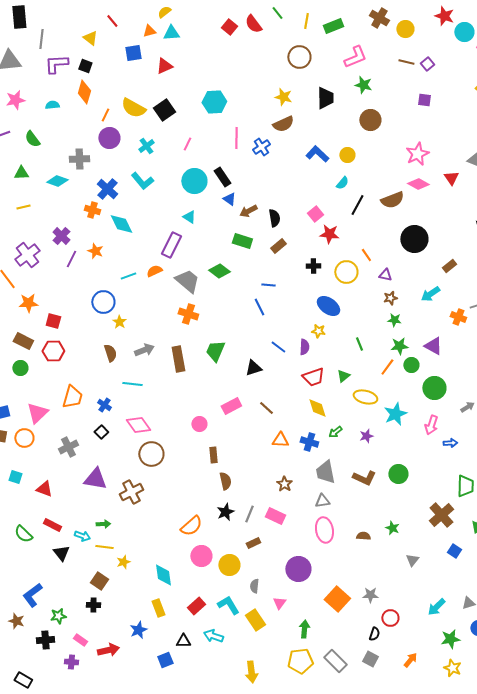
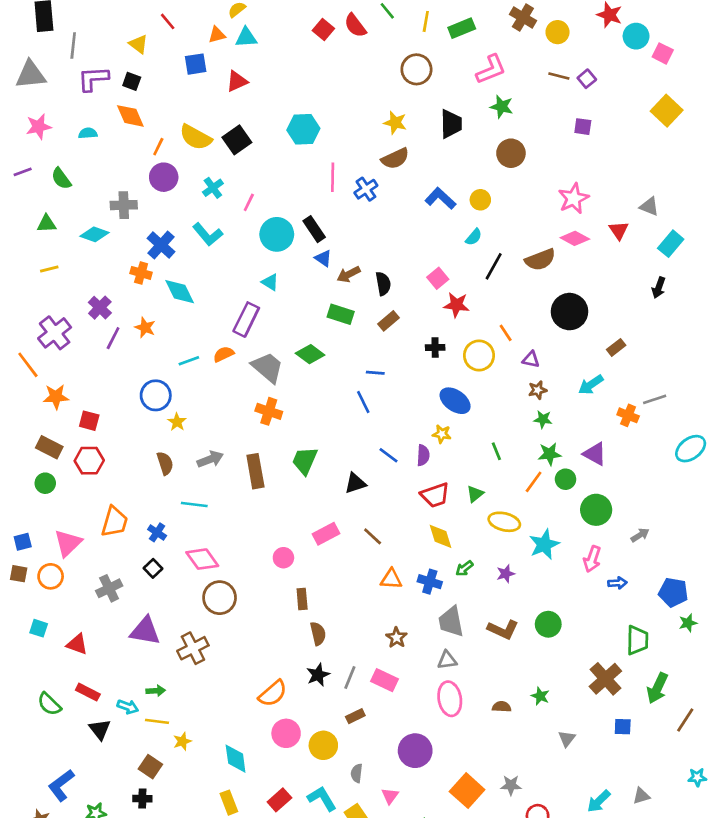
orange diamond: (84, 92) -> (130, 116), turned -40
pink line: (187, 144) -> (249, 202), moved
blue square: (454, 551) -> (623, 727), turned -32

